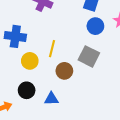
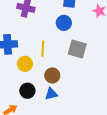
blue circle: (95, 26) -> (64, 23), moved
brown circle: (64, 71) -> (52, 75), moved

